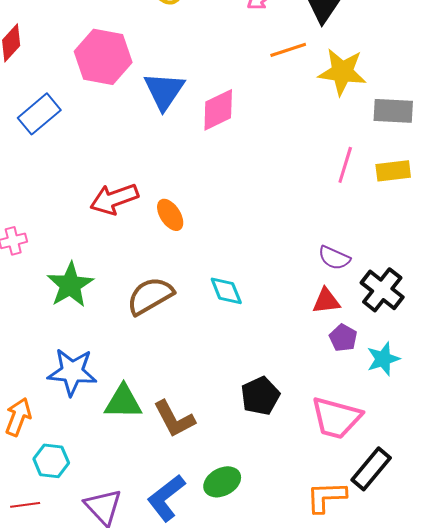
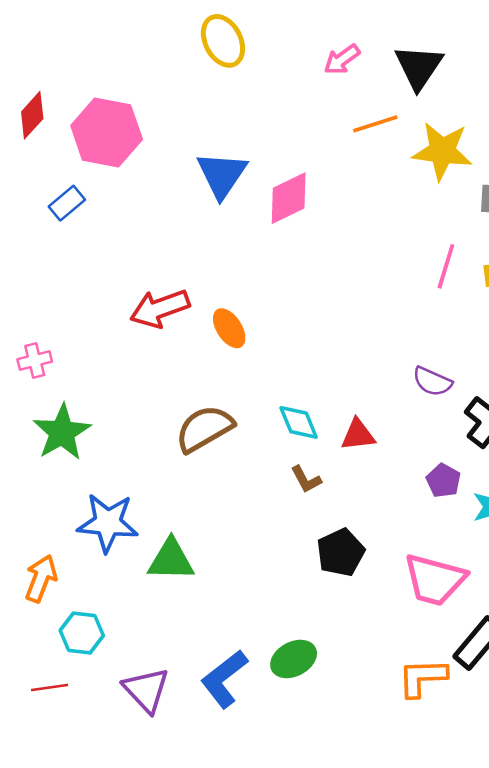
pink hexagon: (103, 57) -> (107, 133), moved
blue rectangle: (39, 114) -> (67, 203), size x0.7
green star: (70, 285) -> (62, 432), moved
red triangle: (326, 301) -> (358, 435), moved
brown L-shape: (174, 419) -> (306, 479), moved, size x0.6

